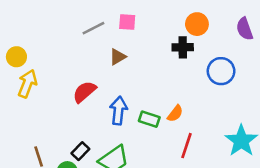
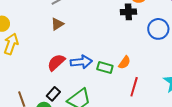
brown triangle: (118, 57) -> (57, 24), moved
red semicircle: (84, 92) -> (56, 62), moved
blue arrow: (118, 111) -> (81, 62), turned 80

